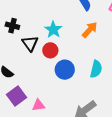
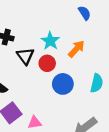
orange arrow: (90, 30) -> (76, 49), moved

